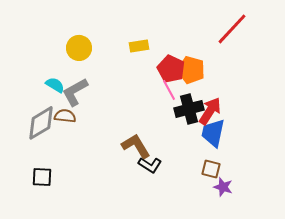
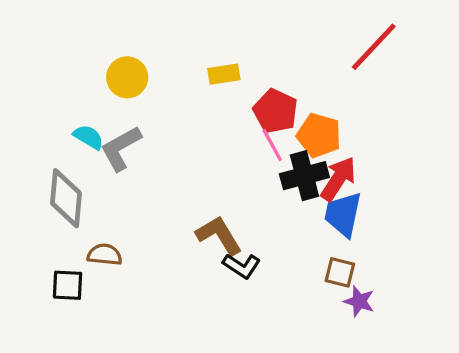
orange pentagon: (191, 70) -> (319, 135), moved
brown semicircle: (65, 116) -> (105, 255), moved
gray diamond: (41, 123) -> (66, 198), turned -54

